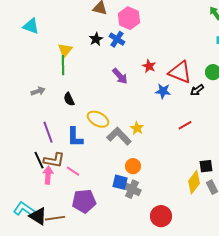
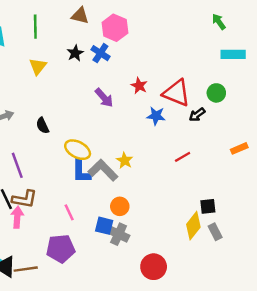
green line: (63, 65) -> (35, 27), moved
blue L-shape: (75, 137) -> (81, 171), moved
pink line: (73, 171) -> (69, 212), moved, turned 32

